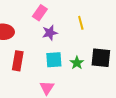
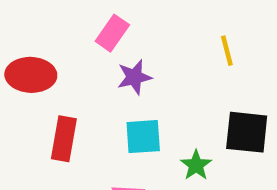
yellow line: (81, 23) -> (227, 51), moved
green star: (77, 63) -> (196, 165), moved

